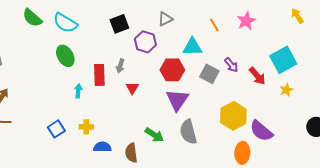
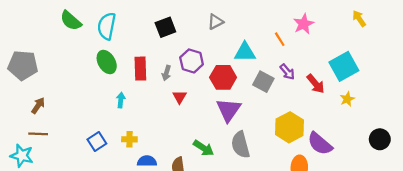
cyan semicircle: (65, 23) -> (107, 26), turned 70
orange line: (214, 25) -> (280, 39), moved
purple hexagon: (145, 42) -> (192, 61), moved
red rectangle: (99, 75) -> (140, 69), moved

